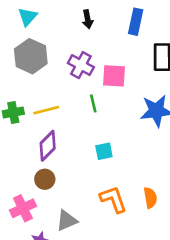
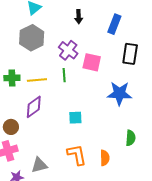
green line: (93, 103) -> (64, 75), moved
brown circle: (45, 179) -> (11, 127), moved

